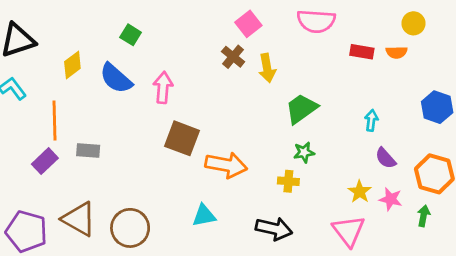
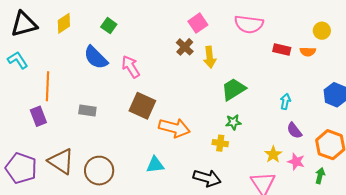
yellow diamond: (72, 65) -> (64, 23), moved
pink arrow: (163, 88) -> (131, 67), turned -40
gray rectangle: (88, 151) -> (87, 110), moved
purple rectangle: (45, 161) -> (38, 116), turned -72

